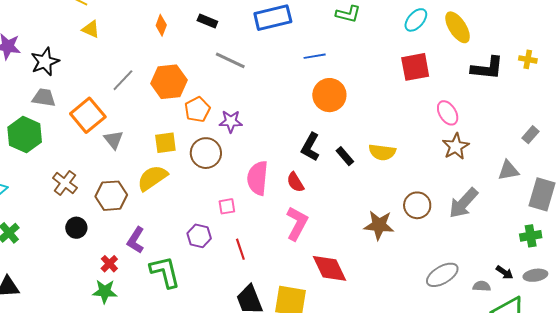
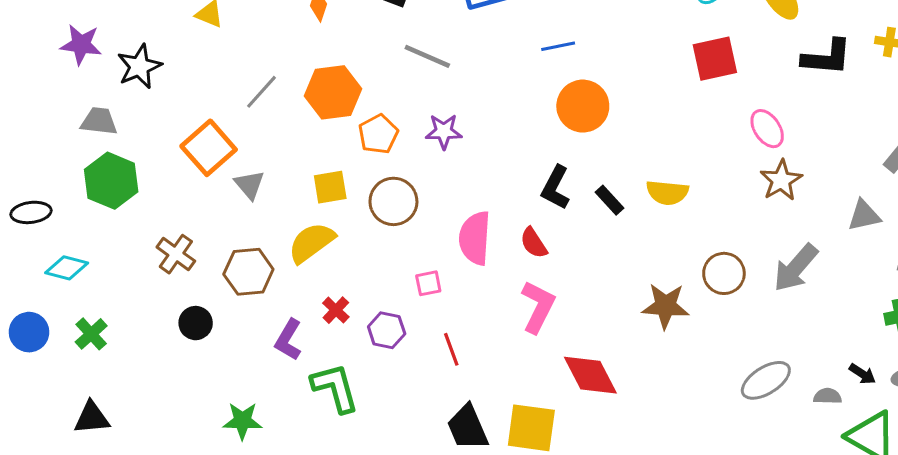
gray trapezoid: (44, 98) -> (99, 121), moved
purple star: (231, 121) -> (444, 131), moved
red cross: (109, 264) -> (336, 310), moved

